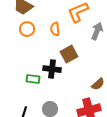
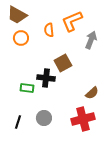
orange semicircle: (55, 29) -> (49, 30), moved

